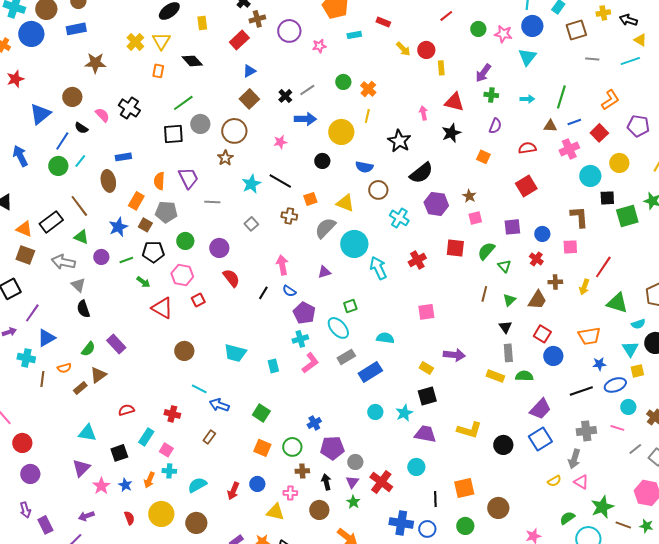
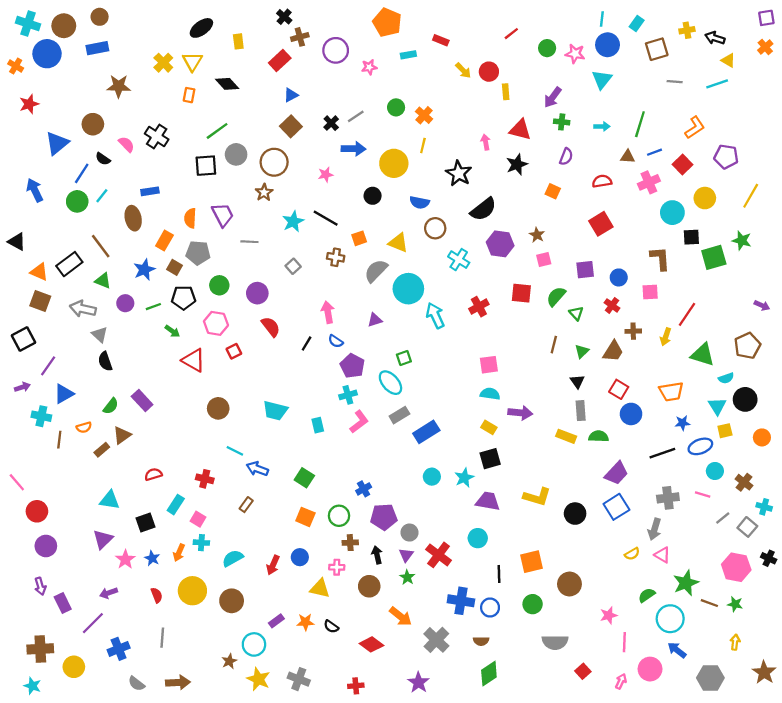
cyan semicircle: (385, 338) -> (490, 394), moved

